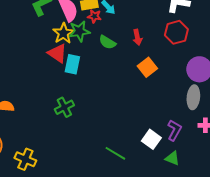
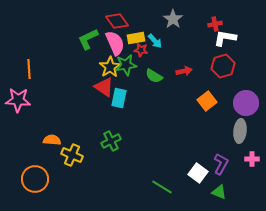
red arrow: (137, 37) -> (184, 71), turned -91
orange square: (147, 67) -> (207, 101), moved
yellow cross: (25, 159) -> (72, 155), moved

